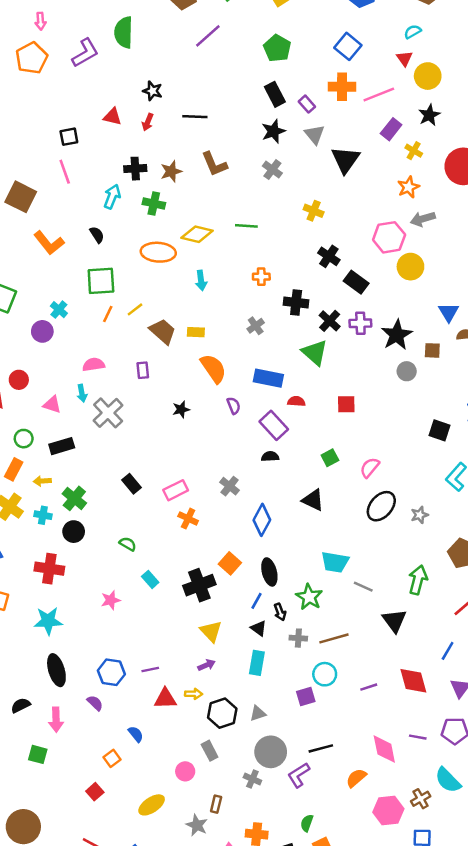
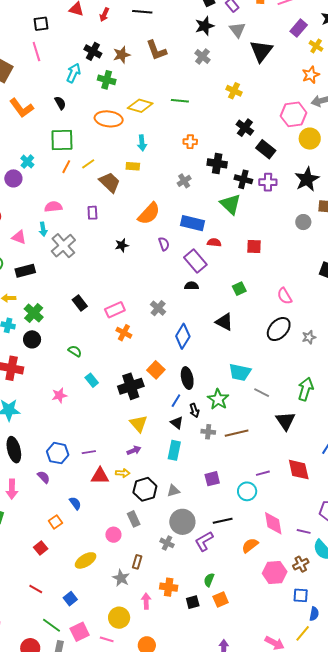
black cross: (135, 169) -> (93, 51), turned 30
black cross: (330, 321) -> (243, 179), turned -30
yellow rectangle: (196, 332) -> (133, 166), moved
black star: (397, 335) -> (307, 179), moved
orange semicircle: (213, 368) -> (149, 214), turned 75
pink semicircle: (370, 468) -> (285, 296), moved, turned -72
cyan circle: (325, 674) -> (247, 491), moved
purple line: (418, 737) -> (304, 531), moved

